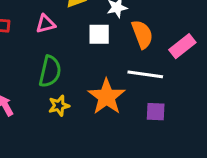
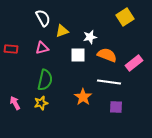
orange semicircle: (142, 34) -> (107, 55), turned -48
orange star: (107, 97) -> (83, 97), size x0.7
yellow star: (59, 106) -> (41, 103), moved

